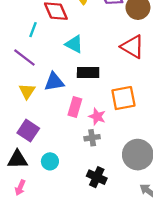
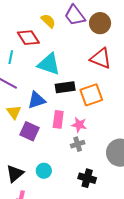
cyan triangle: (74, 44) -> (49, 64), size x1.4
orange square: (123, 98) -> (91, 95), moved
purple square: (28, 131) -> (30, 131), moved
black triangle: (17, 159) -> (15, 174), turned -30

